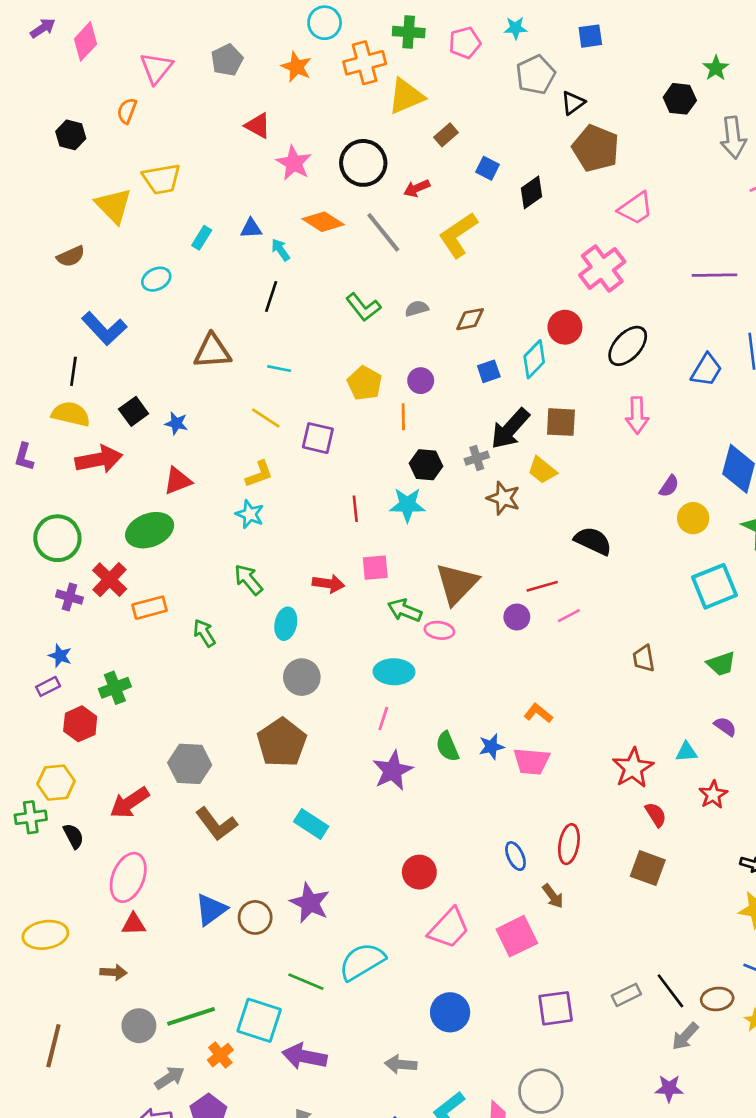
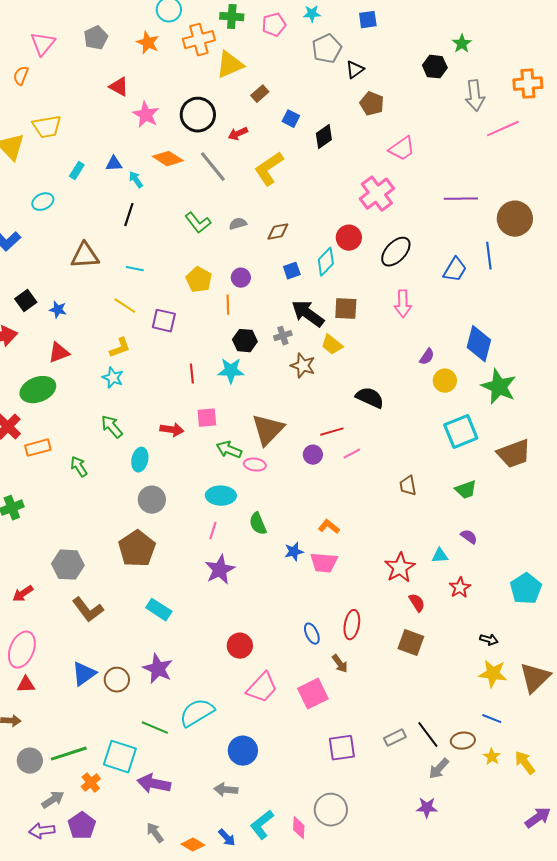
brown pentagon: (596, 148) -> (372, 104), size x0.7
black arrow: (510, 429) -> (308, 314), turned 84
green semicircle: (447, 747) -> (258, 524), moved
red arrow: (130, 803) -> (23, 594), size x0.7
blue circle: (450, 1012) -> (243, 751), moved

